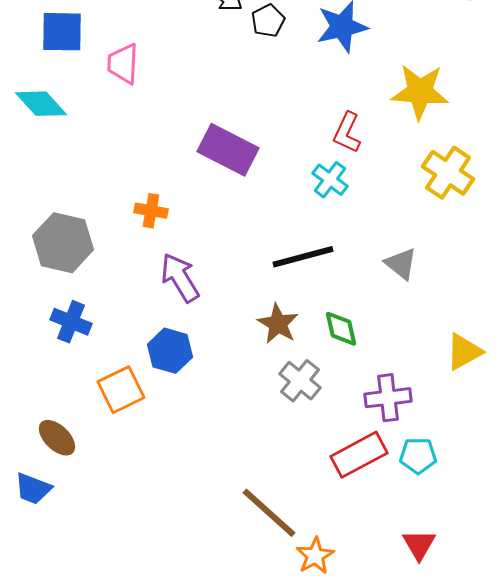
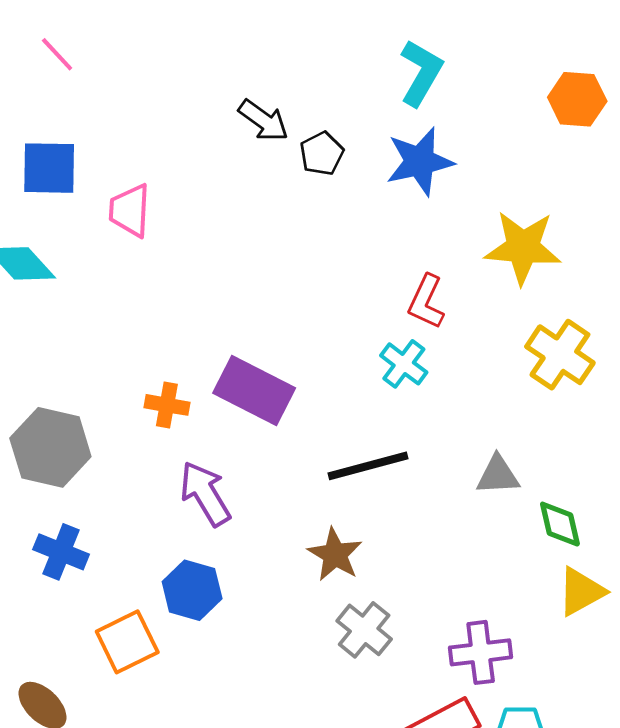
purple rectangle: (228, 150) -> (254, 390), moved
gray triangle: (401, 264) -> (498, 475), turned -42
green diamond: (341, 329) -> (560, 524), moved

